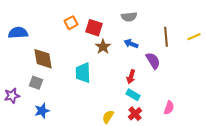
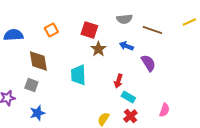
orange square: (71, 23) -> (51, 30), moved
brown line: (166, 37) -> (152, 30), moved, turned -66
yellow line: (194, 37) -> (189, 22), moved
red arrow: (131, 77) -> (118, 81), moved

